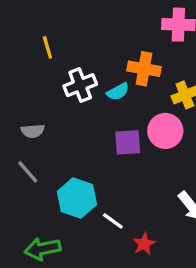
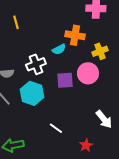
white cross: (80, 85) -> (36, 64), moved
cyan hexagon: (77, 198) -> (32, 93), moved
red star: (144, 244) -> (86, 145), moved

